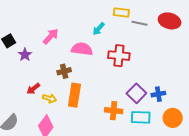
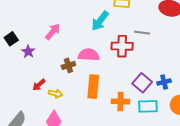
gray line: (140, 23) -> (142, 33), moved
cyan arrow: (99, 29) -> (100, 21), size x1.5
pink semicircle: (82, 49) -> (89, 55), moved
orange rectangle: (74, 95) -> (93, 87), moved

